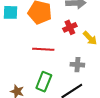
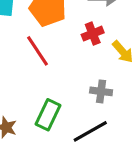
red line: (43, 49) -> (37, 51), moved, turned 50

